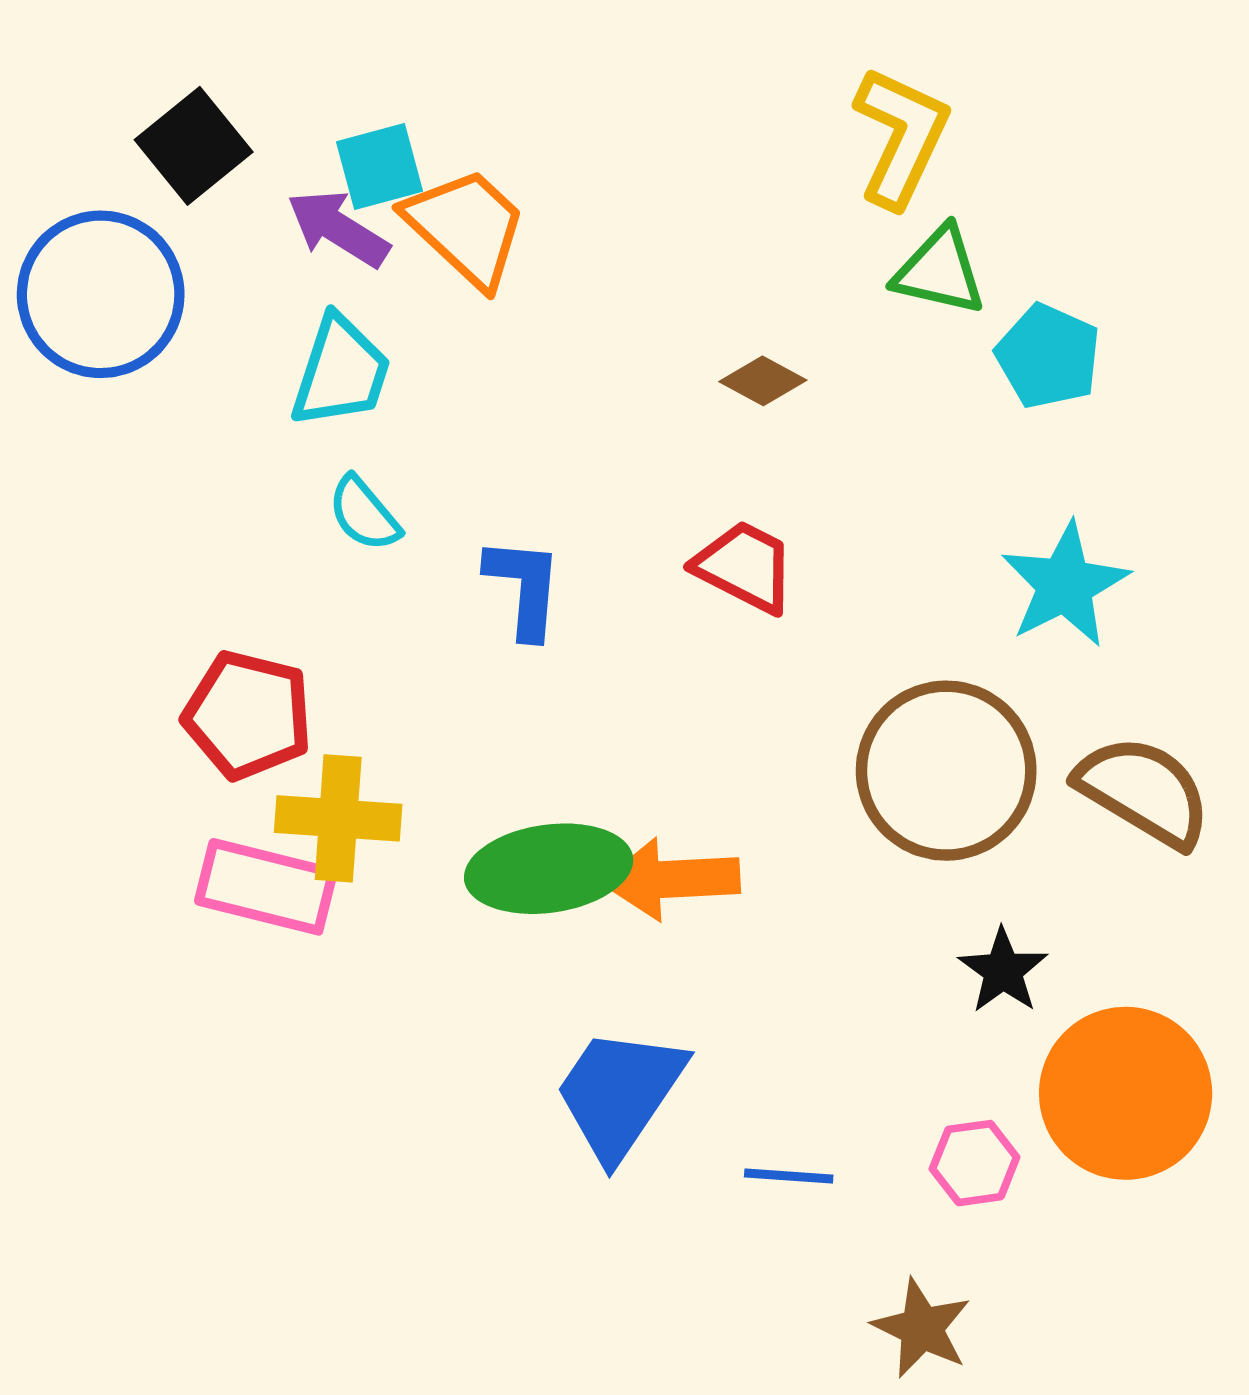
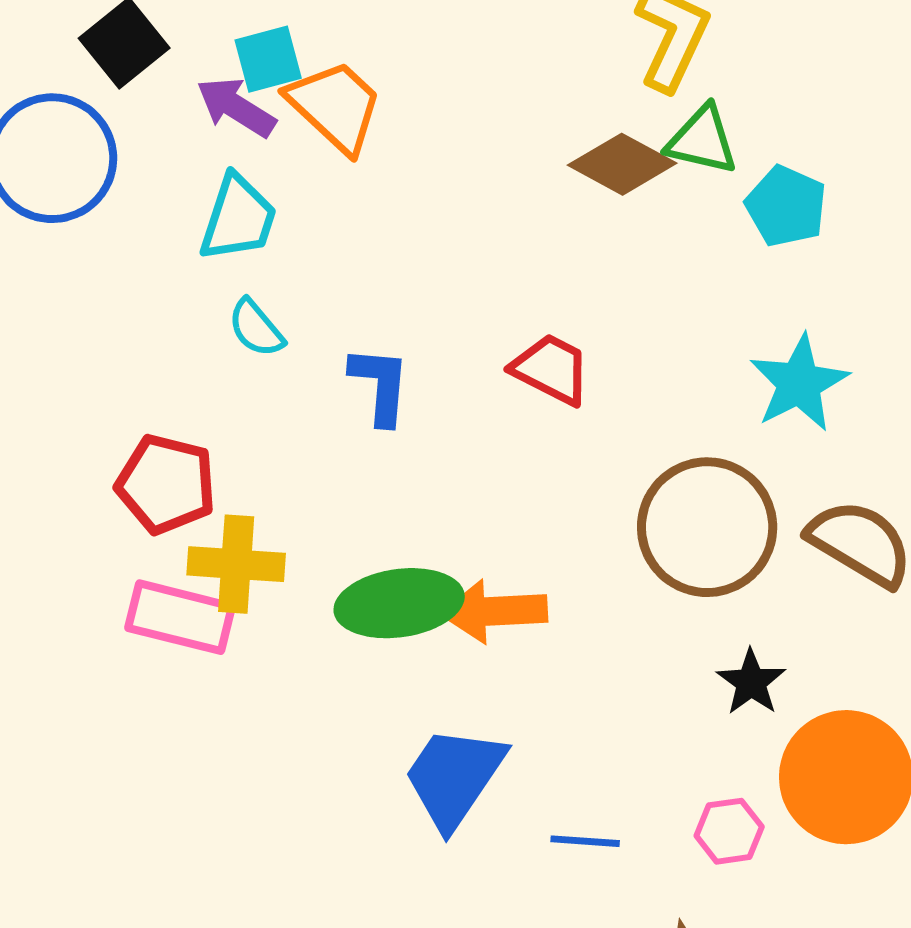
brown diamond: (763, 381) -> (622, 164), moved, size x1.6

